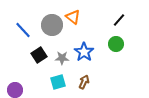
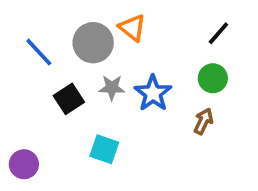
gray star: (62, 58) -> (112, 88), moved
cyan square: (58, 82) -> (104, 149), turned 35
brown arrow: (84, 82) -> (203, 121), moved

